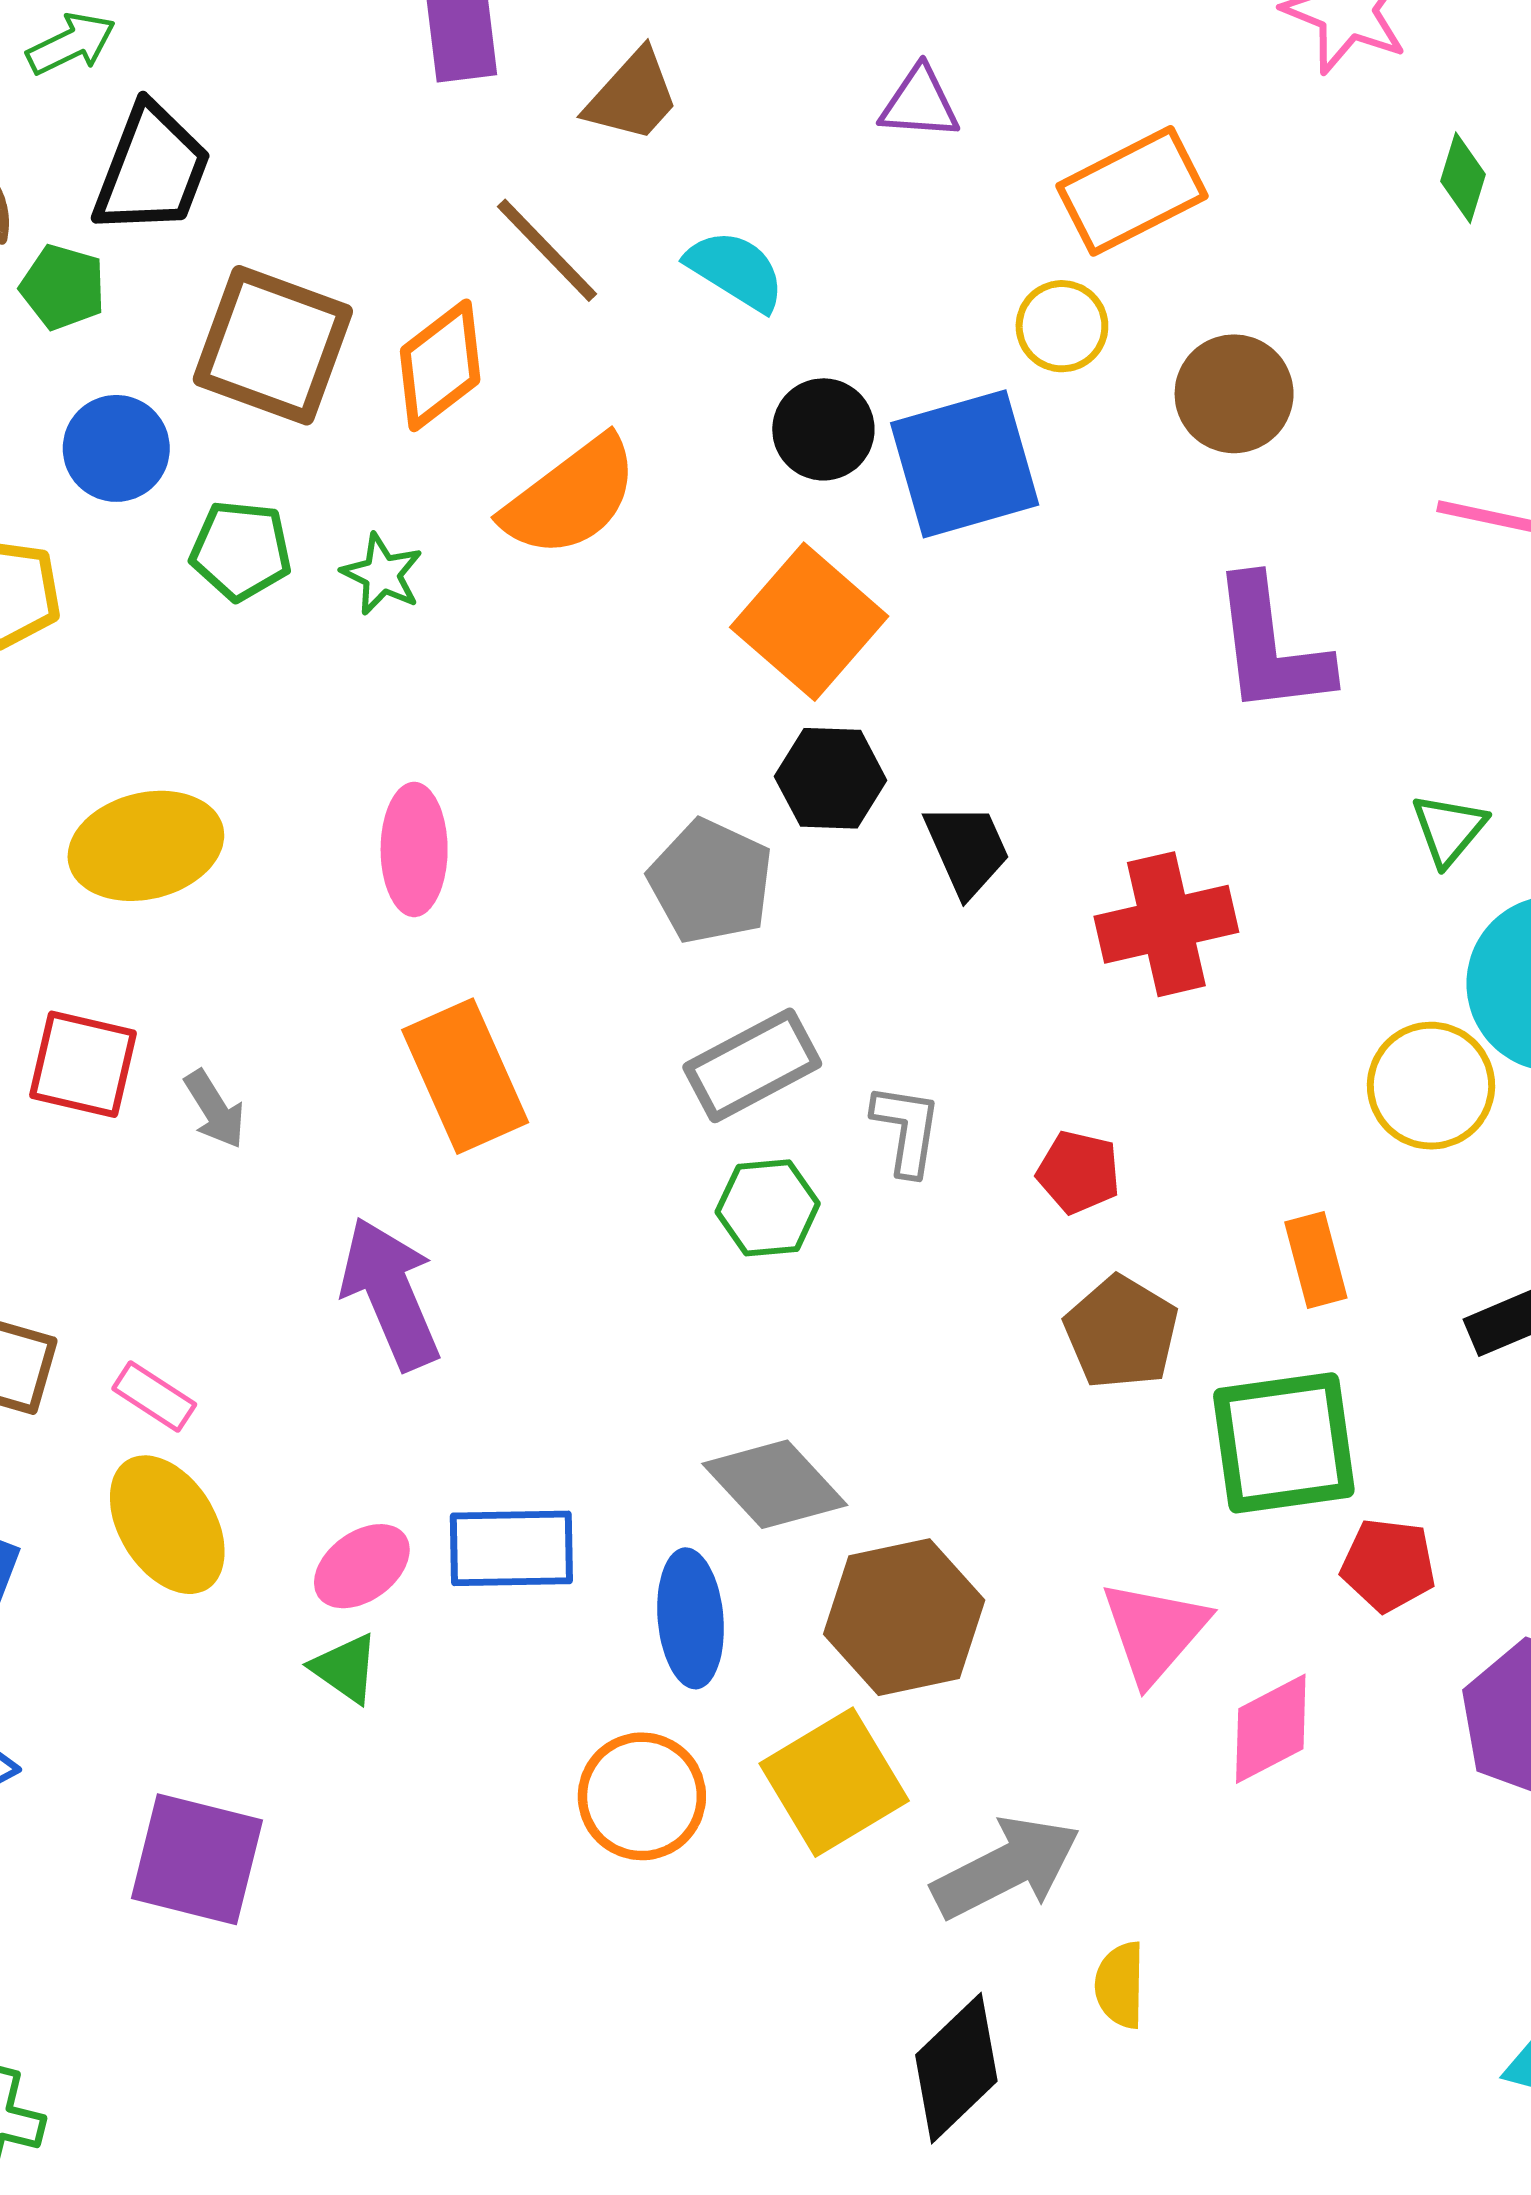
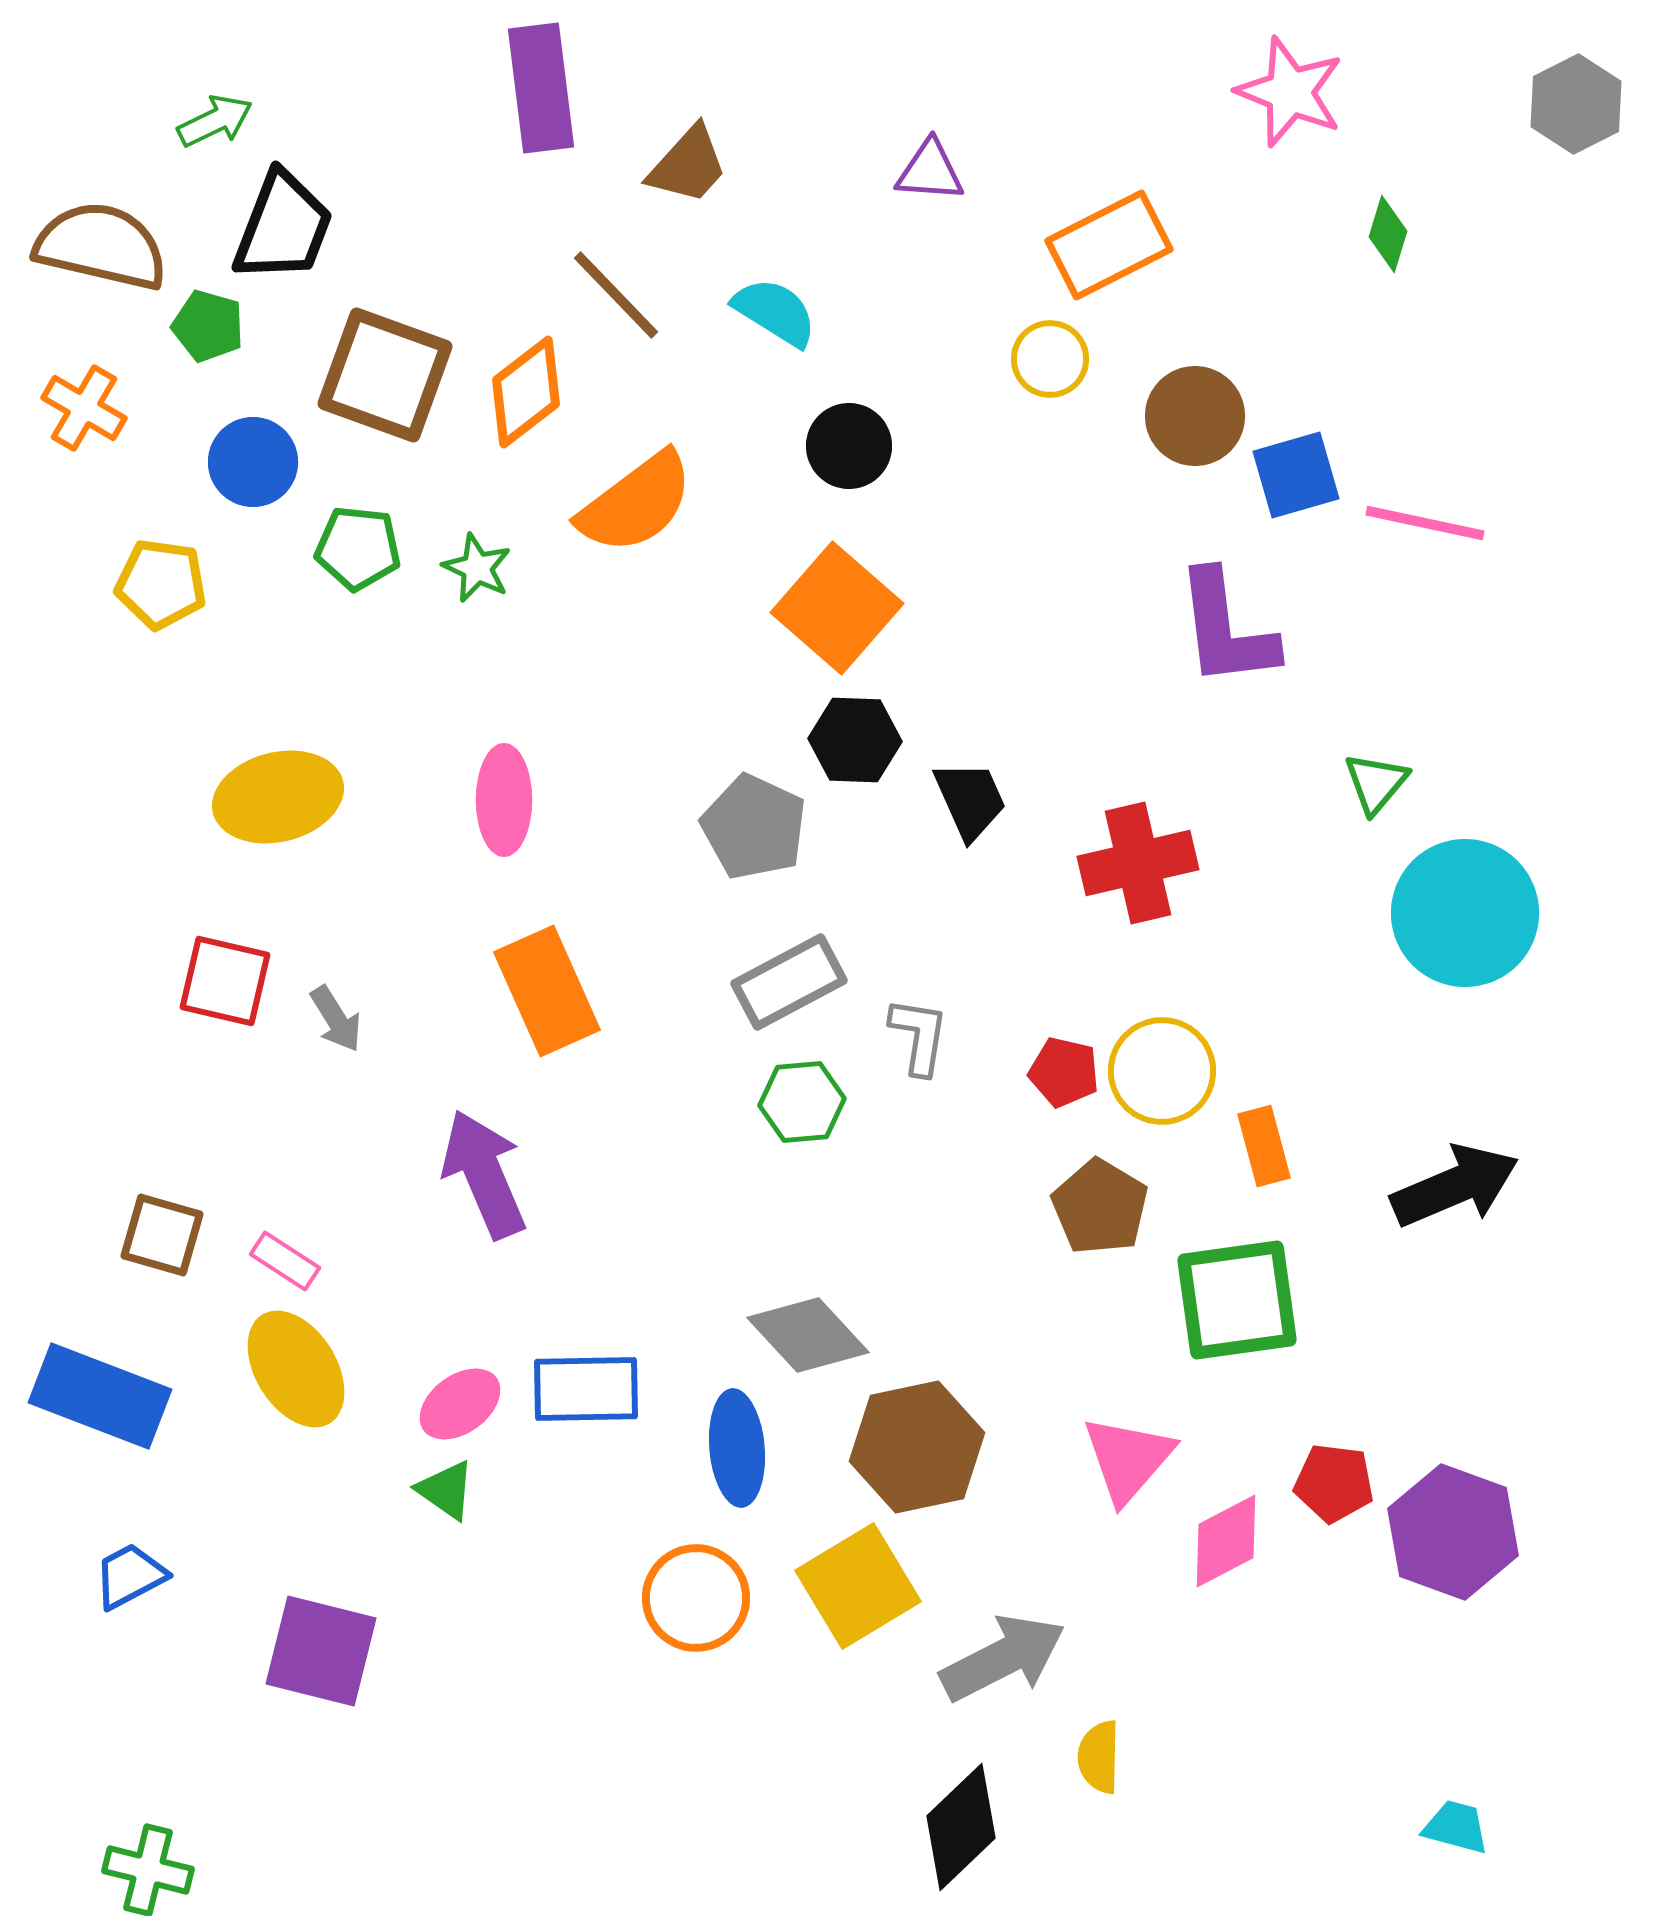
blue square: (965, 464) -> (1296, 475), moved, size x0.7
yellow circle: (1431, 1086) -> (1162, 1071), moved
red pentagon: (1388, 1565) -> (1334, 1483), moved

